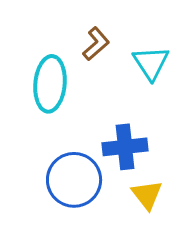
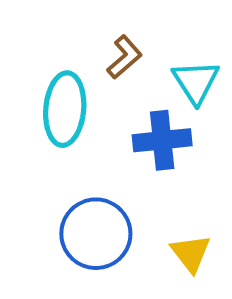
blue cross: (125, 147) -> (162, 140), moved

